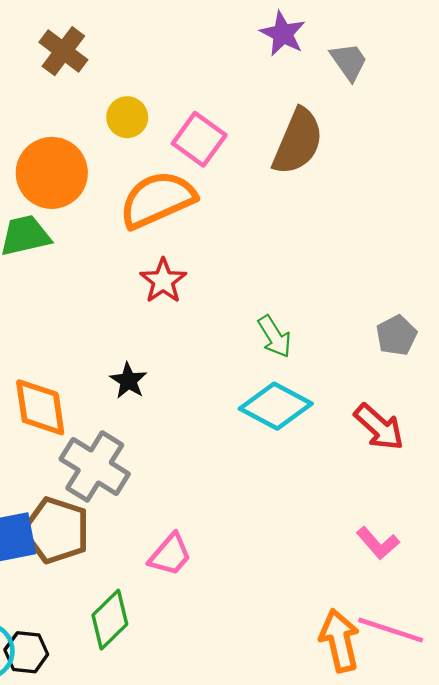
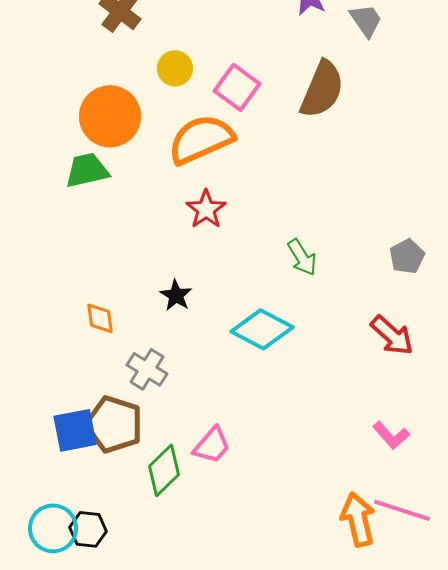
cyan diamond: (276, 406) -> (262, 329), moved
orange diamond: (40, 407) -> (100, 318), size x0.6
gray cross: (95, 466) -> (147, 369), size x0.7
green diamond: (110, 620) -> (164, 470), moved

